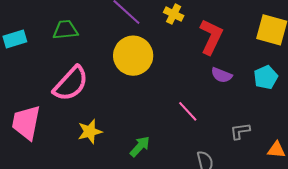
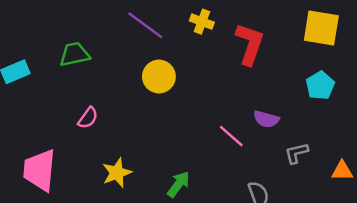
yellow circle: (133, 56) -> (159, 77), size x0.7
purple semicircle: (222, 75) -> (266, 119), moved
pink semicircle: (71, 84) -> (88, 118), size x0.5

